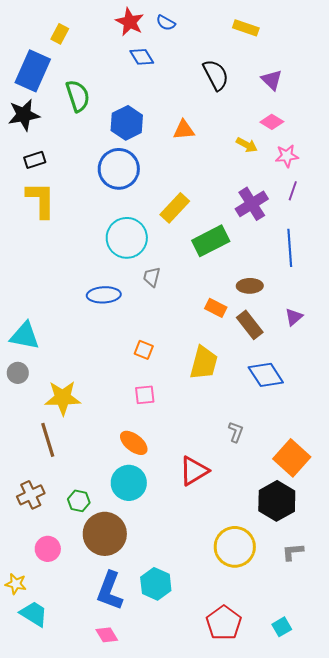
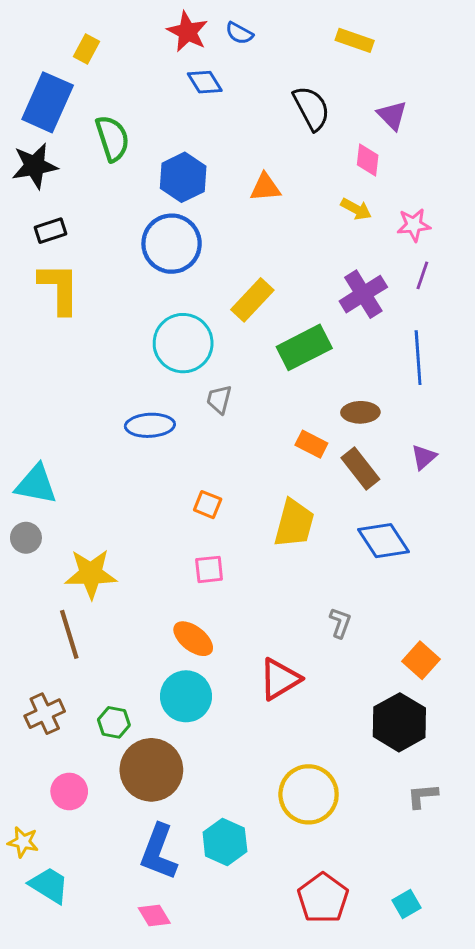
pink diamond: (272, 122) -> (368, 160), moved, turned 65
orange square: (292, 458) -> (421, 660), size x0.7
yellow circle: (235, 547) -> (309, 794), moved

